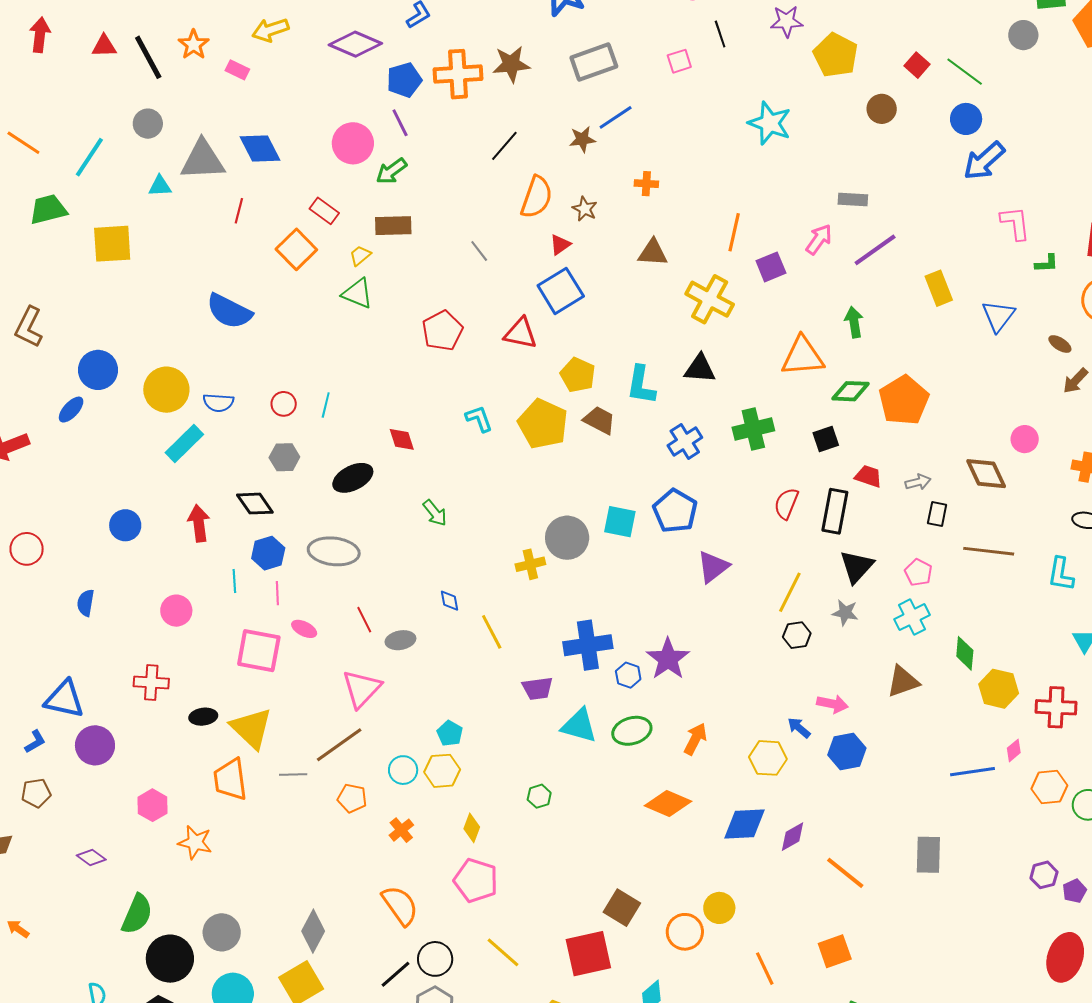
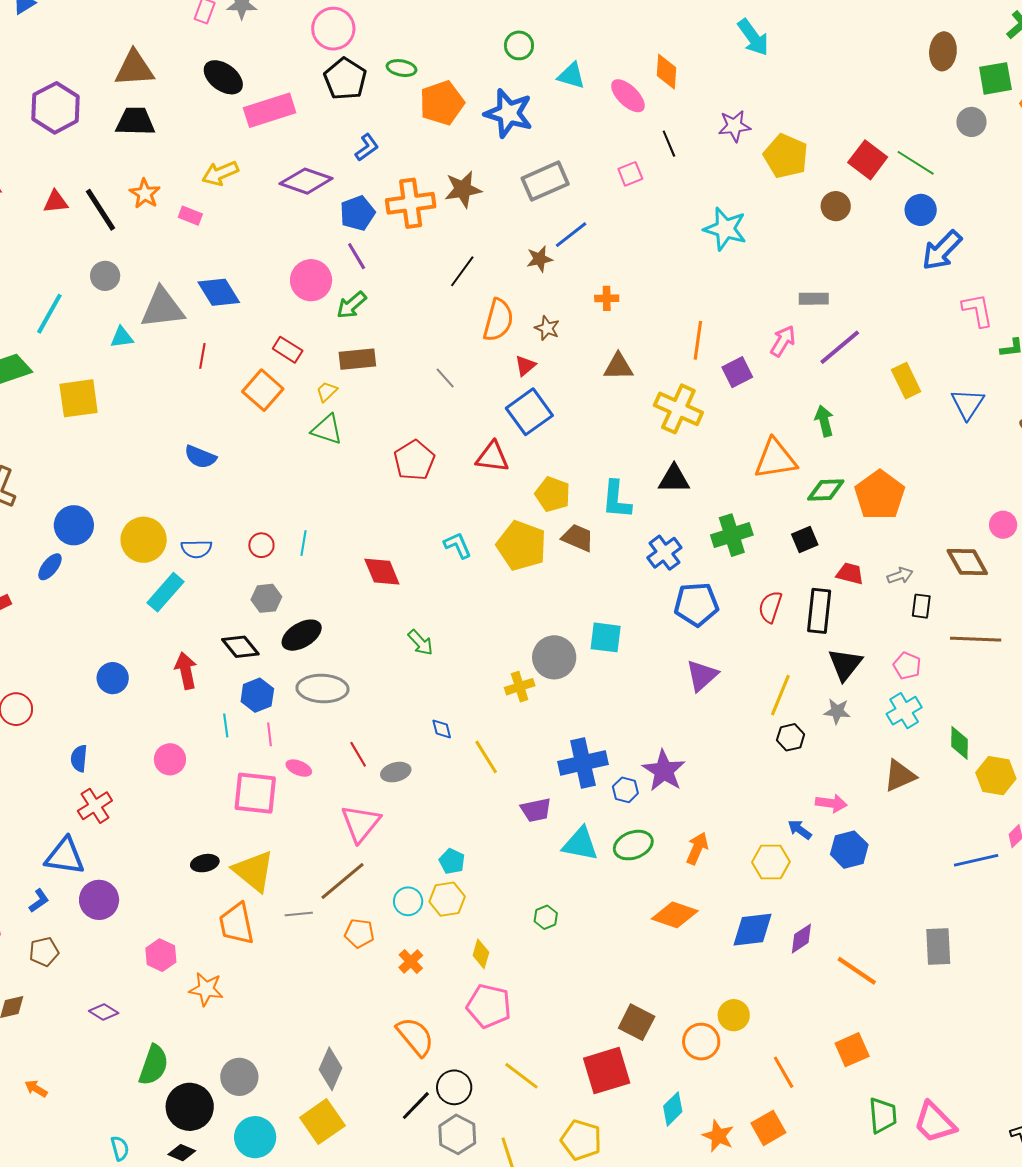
red square: (917, 65) -> (868, 160), size x1.5
blue semicircle: (229, 311) -> (200, 457), size x0.7
red diamond: (402, 439) -> (382, 572), size x1.4
black ellipse: (353, 478) -> (302, 635), moved
blue pentagon: (675, 511) -> (696, 604), moved, turned -30
red cross: (151, 682) -> (95, 806), moved, turned -32

